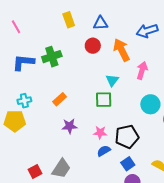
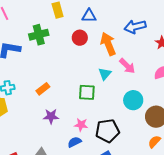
green cross: (52, 57) -> (39, 35), moved
pink arrow: (142, 71) -> (127, 66), turned 114
cyan triangle: (112, 80) -> (105, 74), moved
blue semicircle: (104, 151) -> (74, 142), moved

